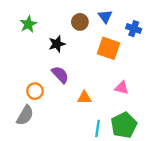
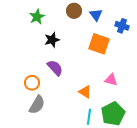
brown circle: (80, 22) -> (74, 11), moved
green star: (28, 24) -> (37, 17), moved
orange triangle: (84, 98) -> (85, 92), moved, turned 32
gray semicircle: (25, 115) -> (37, 105), moved

